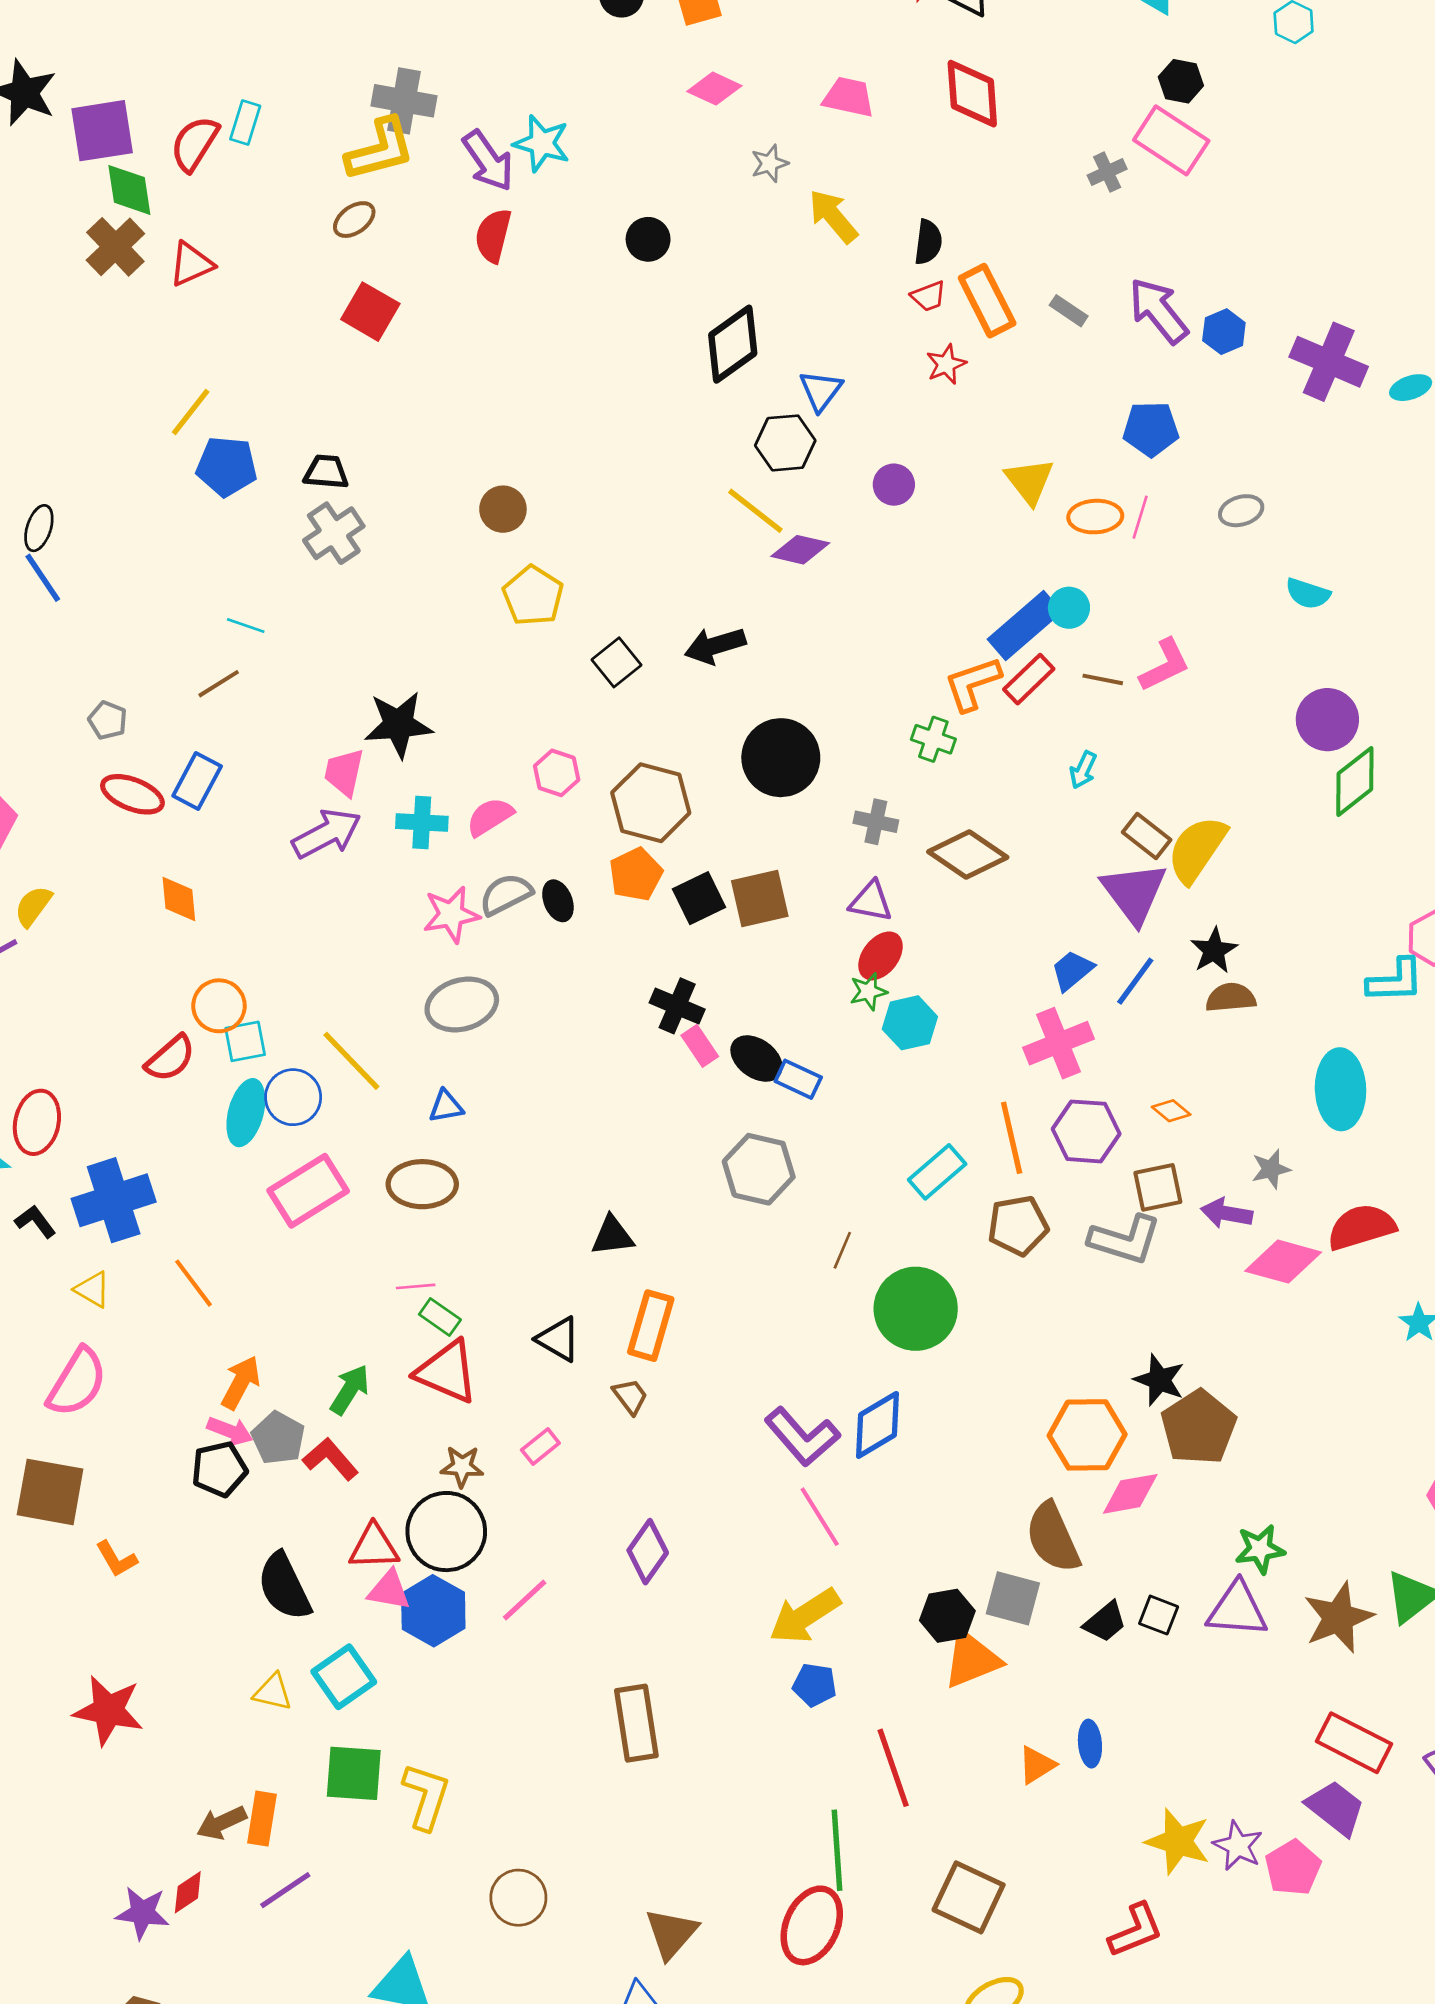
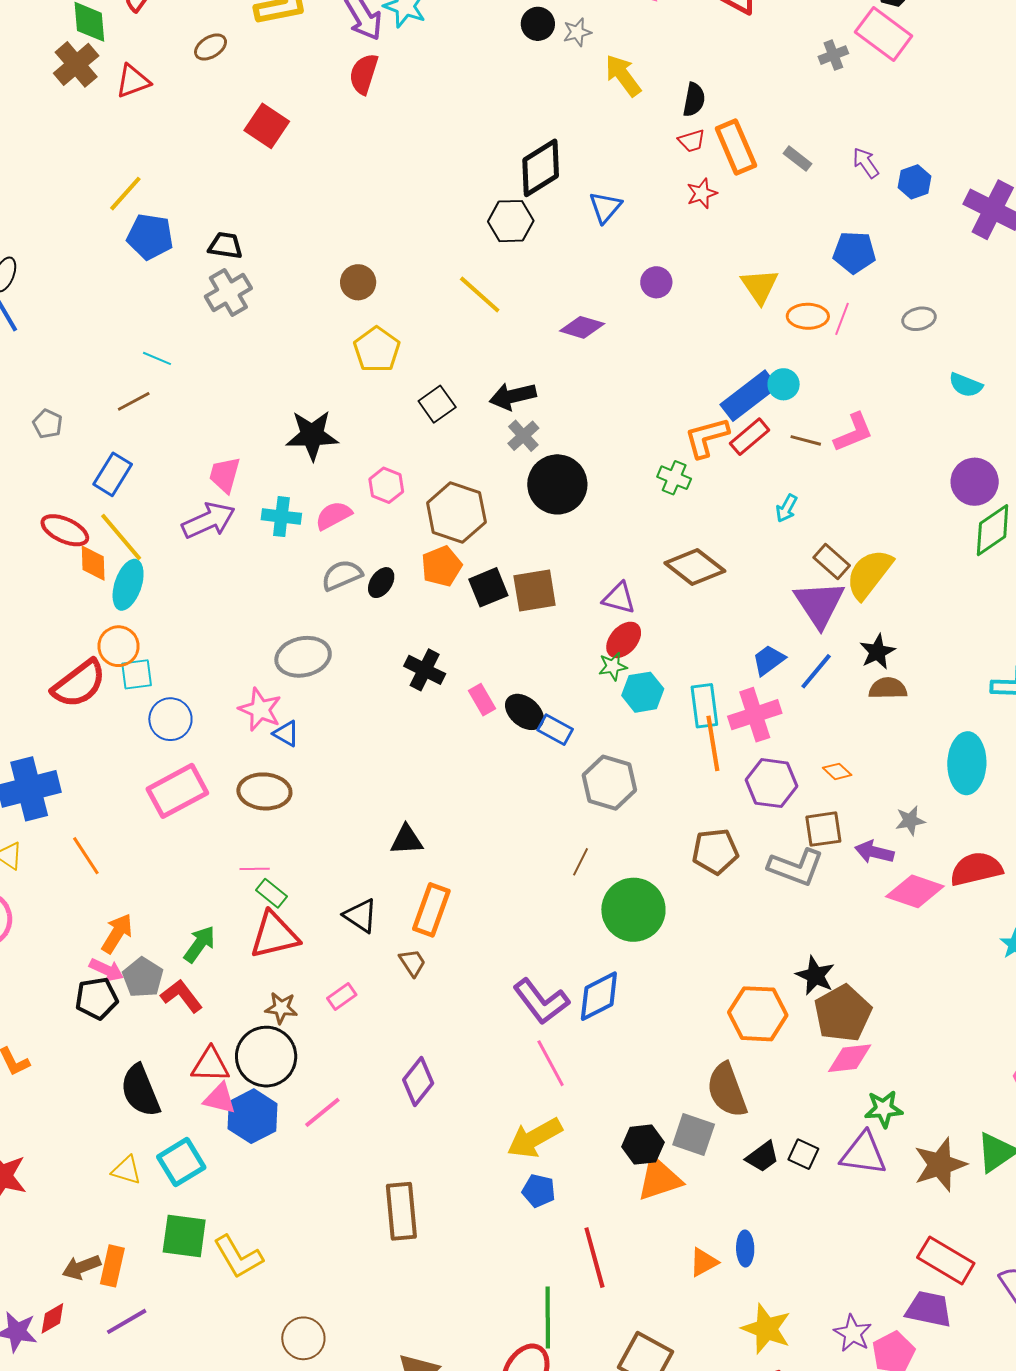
brown ellipse: (354, 220) -> (211, 47), moved
black circle: (648, 239) -> (538, 24), moved
purple arrow: (1158, 311) -> (866, 163), size x0.6
black hexagon: (785, 443) -> (511, 221), moved
yellow line: (755, 511) -> (480, 294), moved
black star: (399, 725) -> (312, 435), moved
red ellipse: (132, 794) -> (65, 530), moved
gray cross: (876, 822) -> (523, 436), moved, turned 32
black ellipse: (558, 901) -> (381, 583), turned 52
pink star: (451, 914) -> (260, 710), moved, turned 30
black cross: (677, 1006) -> (425, 670), moved
red semicircle: (170, 1058) -> (79, 684), size x1.4
yellow line: (351, 1061) -> (121, 537), moved
blue triangle: (446, 1106) -> (286, 734), turned 36
cyan ellipse: (246, 1113) -> (128, 585), moved
orange line: (1012, 1138) -> (713, 743), moved
gray hexagon: (759, 1169) -> (609, 783), moved
cyan rectangle: (937, 1172) -> (704, 706), moved, turned -60
red triangle: (447, 1372) -> (274, 935), turned -40
pink diamond: (1130, 1494) -> (850, 1058), moved
yellow L-shape: (426, 1796) -> (238, 1257), turned 128
purple trapezoid: (1336, 1808) -> (929, 1309), turned -30
yellow star: (1178, 1841) -> (766, 1329), moved

